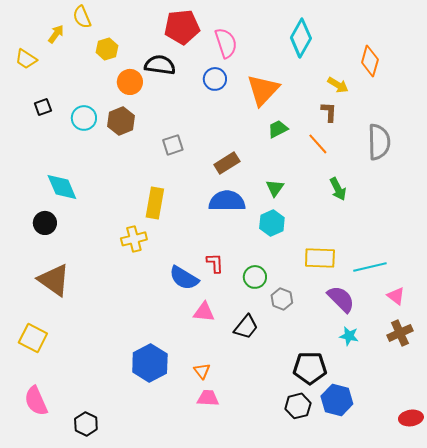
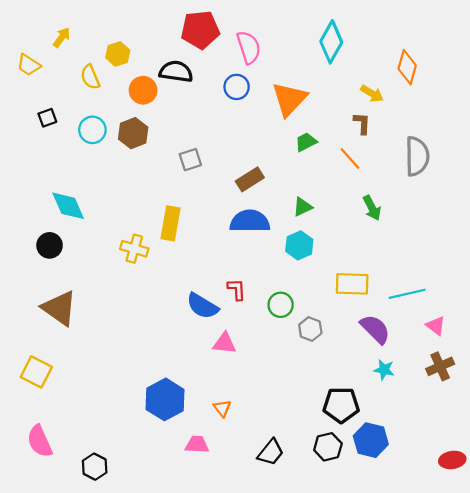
yellow semicircle: (82, 17) -> (90, 77), moved
green triangle: (275, 188) -> (303, 207), turned 30
yellow cross: (134, 239) -> (134, 249), moved, turned 30
black trapezoid: (246, 327) -> (271, 452), moved
pink trapezoid: (208, 398) -> (197, 445), moved

